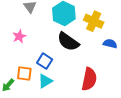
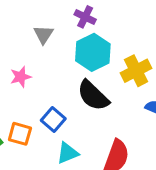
yellow cross: (94, 21) -> (136, 71), turned 30
cyan triangle: (45, 81) -> (68, 153), moved

